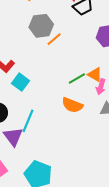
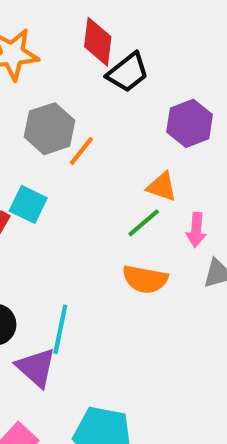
orange triangle: (95, 74) -> (162, 187), moved
cyan square: (20, 82) -> (28, 204), moved

